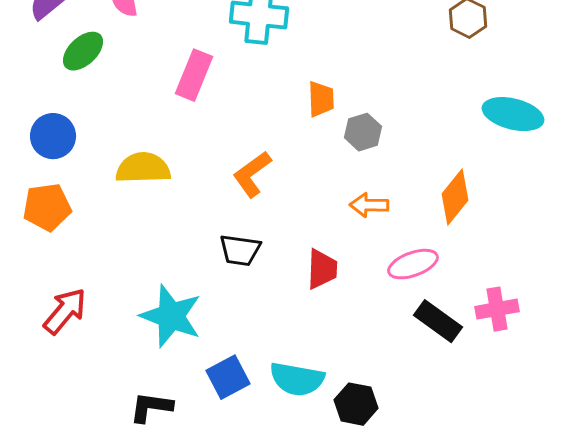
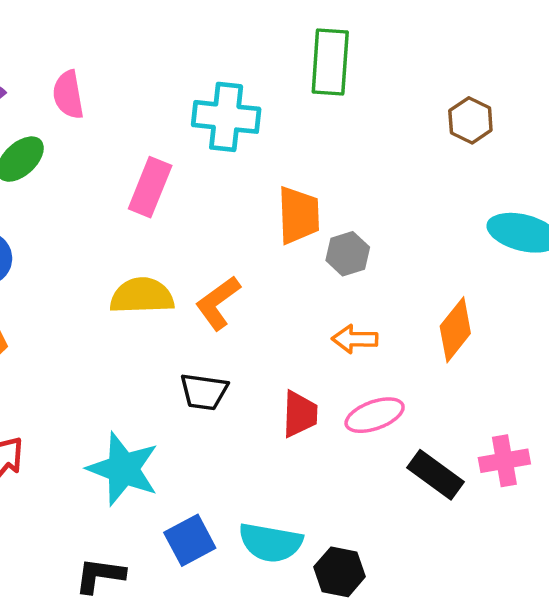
orange trapezoid: (321, 99) -> (299, 215), size x1.4
yellow semicircle: (143, 168) -> (142, 296), moved
pink ellipse: (413, 264) -> (375, 415), moved

